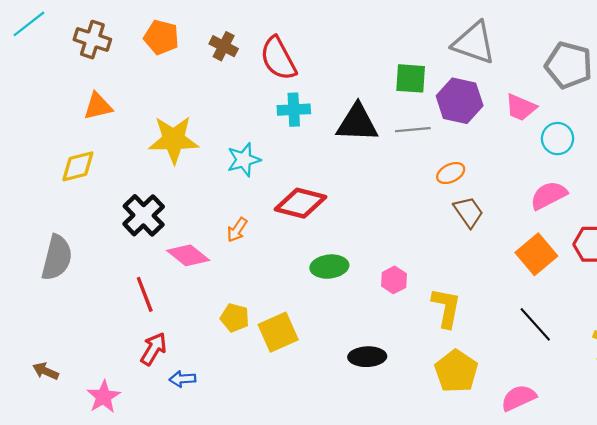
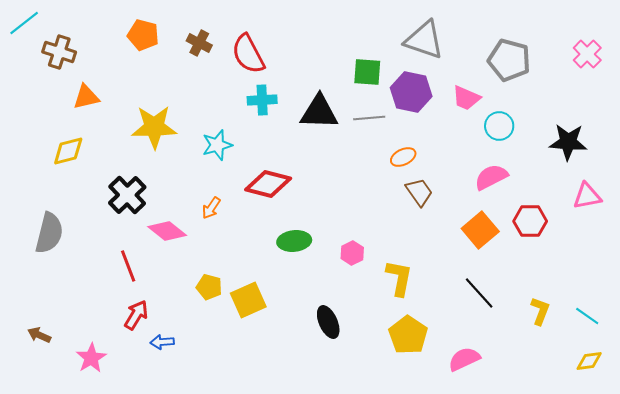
brown cross: (92, 40) -> (59, 52), moved
black ellipse: (367, 357) -> (328, 322), turned 68

